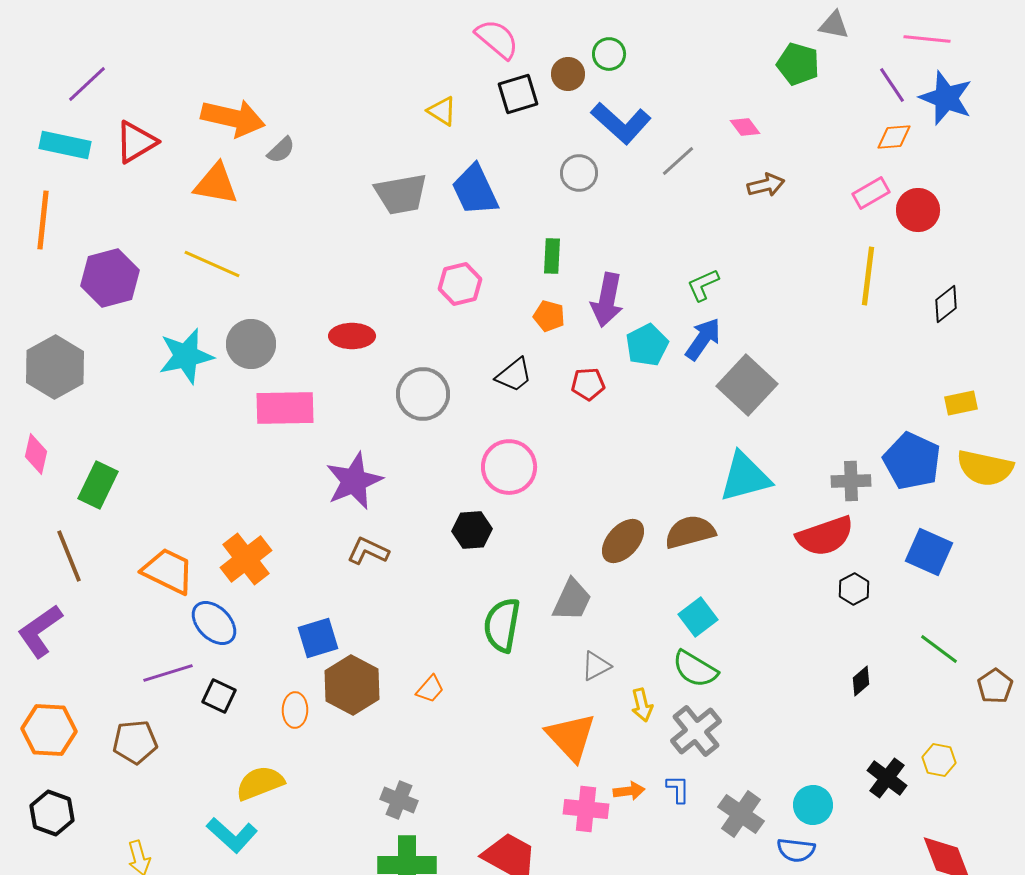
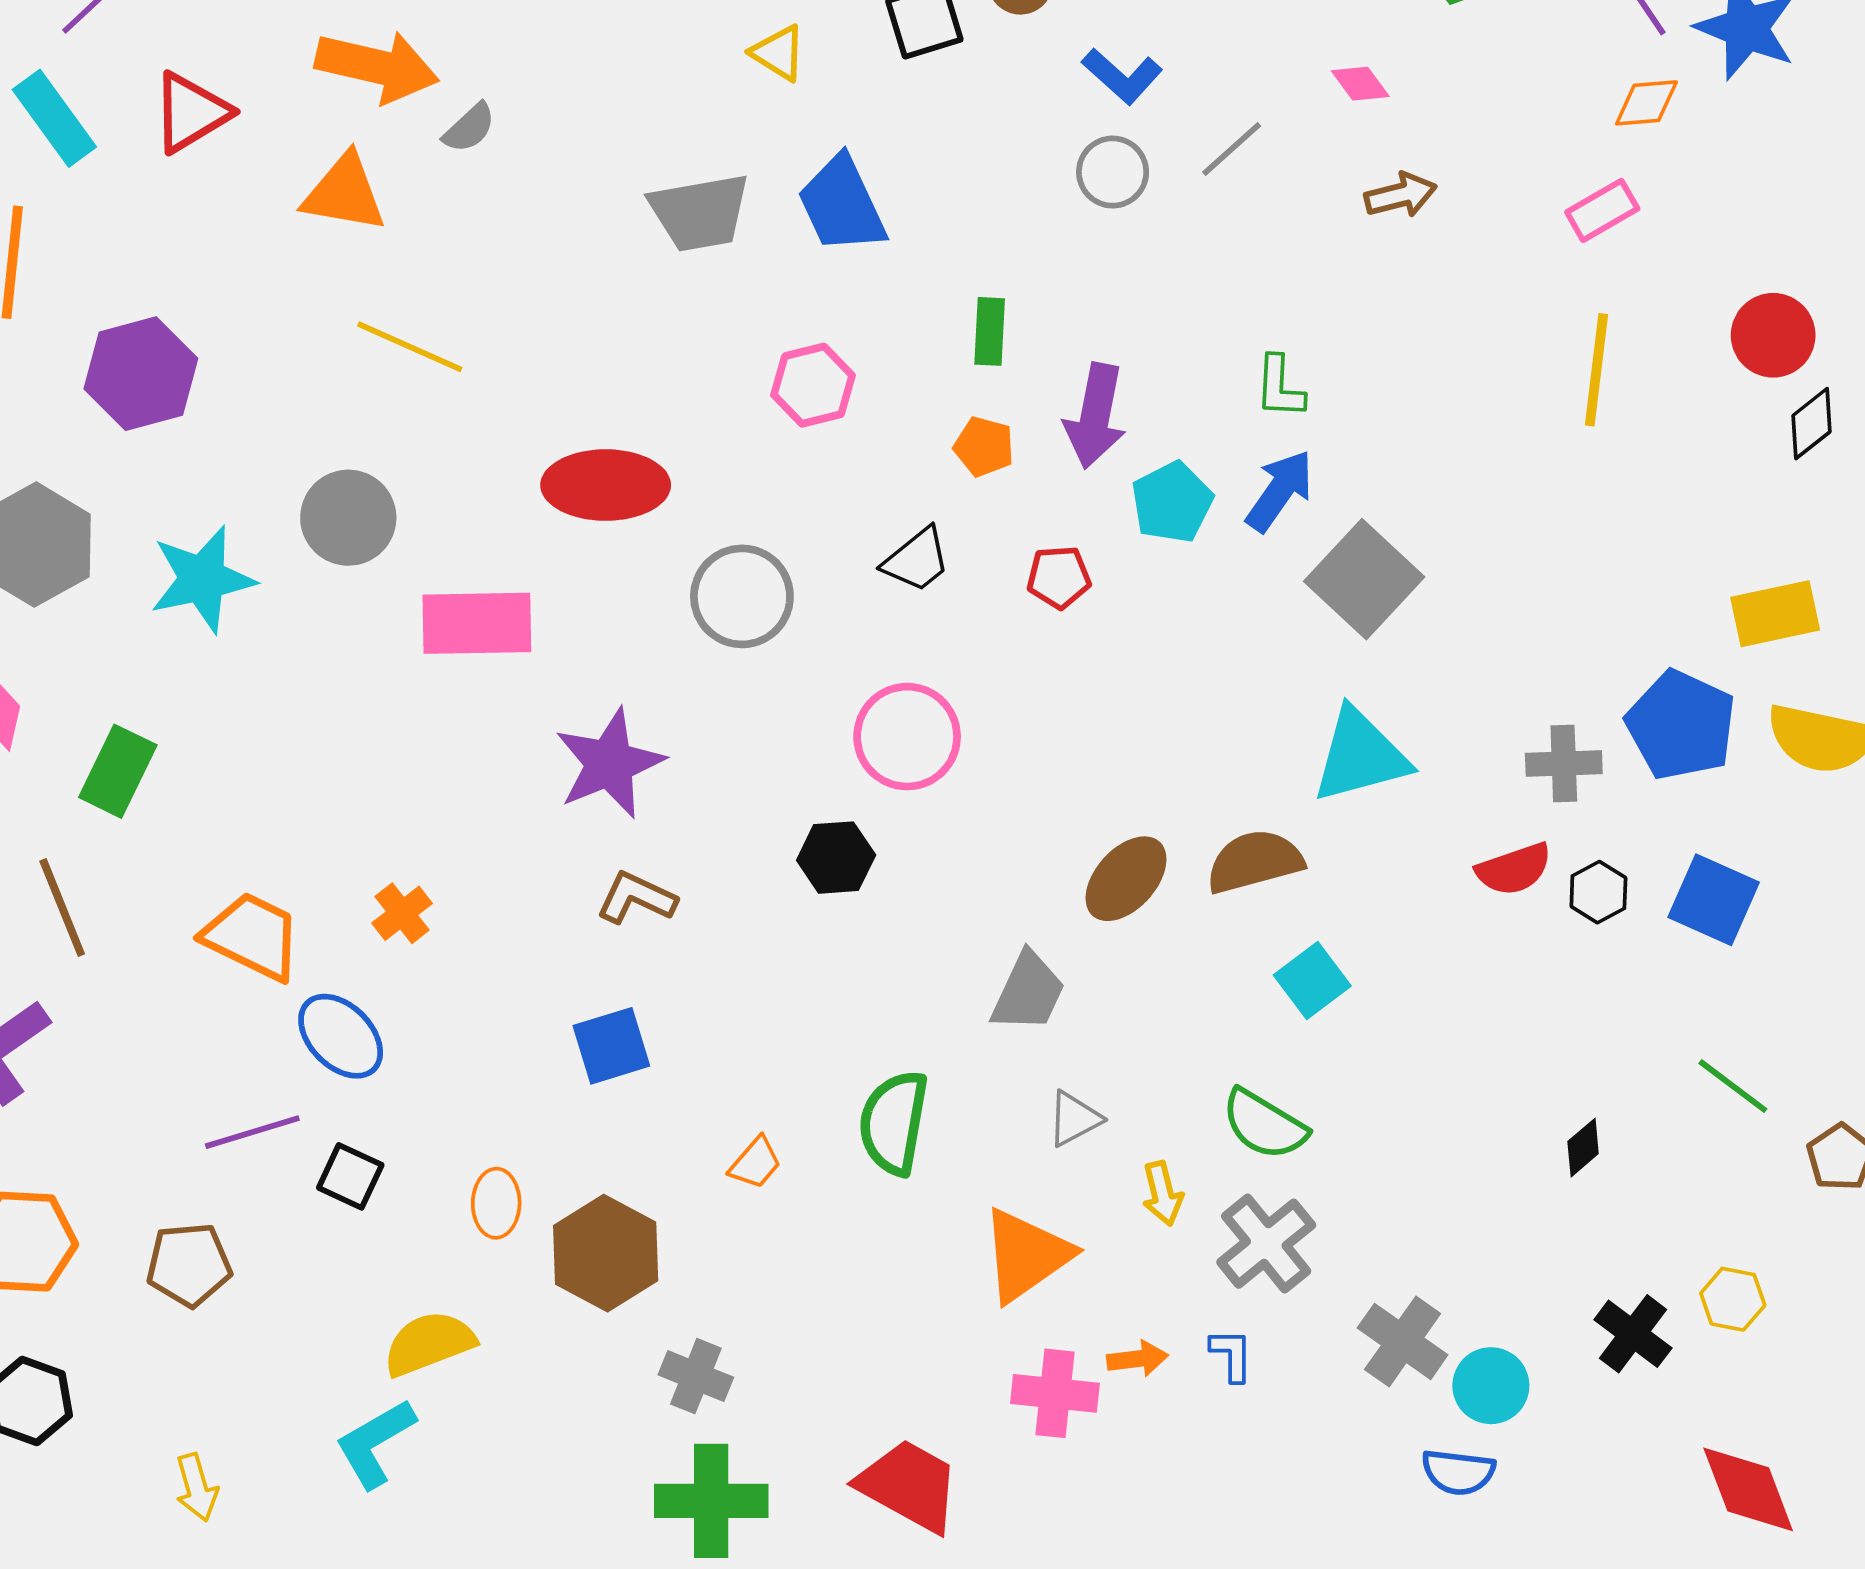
blue L-shape: (621, 123) -> (1122, 76), size x0.7
cyan rectangle: (65, 145) -> (54, 118), turned 42
gray circle: (579, 173) -> (1113, 172), moved
red circle: (918, 210) -> (1773, 335), moved
yellow line: (212, 264) -> (410, 347), moved
green L-shape: (703, 285) -> (1280, 387), turned -63
black diamond: (946, 304) -> (1812, 424), moved
red ellipse: (352, 336) -> (606, 485), size x1.4
gray circle: (251, 344) -> (348, 518), moved
cyan star: (186, 356) -> (202, 579), moved
yellow rectangle: (961, 403) -> (1775, 614), size x1.4
red semicircle: (825, 536) -> (1514, 869), size x0.7
orange cross: (246, 559) -> (402, 913), size x0.6
black hexagon: (854, 589) -> (1598, 892), moved
cyan square: (698, 617) -> (1312, 980), moved
green semicircle: (502, 625) -> (894, 1123), moved
blue square: (318, 638) -> (611, 1046), moved
brown hexagon: (352, 685) -> (606, 1253), moved
orange triangle: (571, 737) -> (1026, 1255), turned 38
gray cross: (741, 814) -> (1403, 1341), moved
cyan L-shape: (232, 835) -> (375, 1443), turned 108

